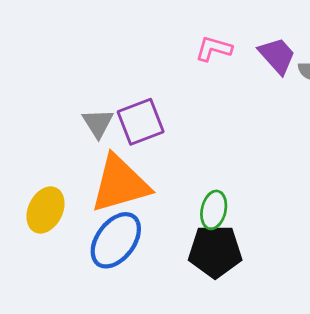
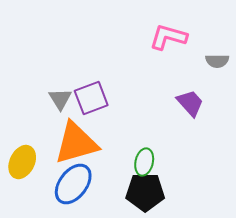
pink L-shape: (214, 49) -> (168, 37), moved, size x1.4
purple trapezoid: (277, 56) -> (190, 103), moved

